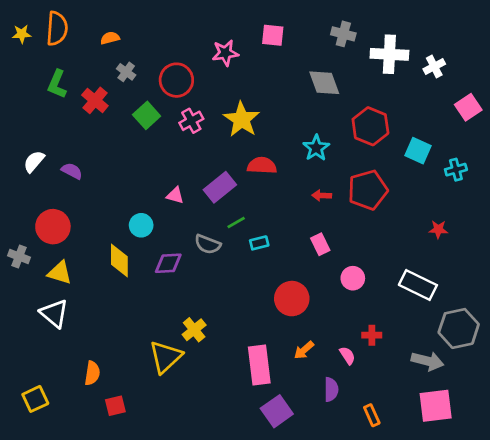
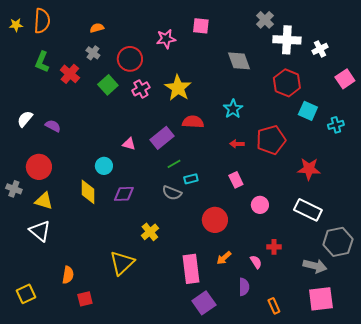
gray cross: (343, 34) -> (265, 20), moved, turned 30
orange semicircle: (110, 38) -> (97, 28), moved
red hexagon: (370, 126) -> (287, 83), moved
red star: (438, 229) -> (309, 169), moved, size x1.6
gray semicircle: (208, 244) -> (172, 193), moved
yellow cross: (194, 330) -> (150, 232), moved

